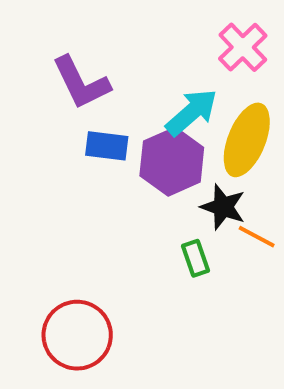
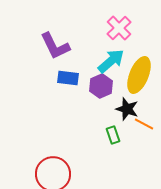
pink cross: (243, 47) -> (119, 28), moved
purple hexagon: (172, 162) -> (101, 86), size x0.7

